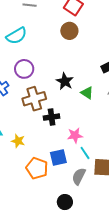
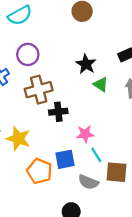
black star: (65, 81) -> (86, 64), moved
yellow star: (18, 141) -> (18, 139), size x1.5
gray semicircle: (79, 176) -> (88, 182), turned -96

